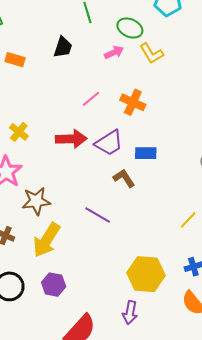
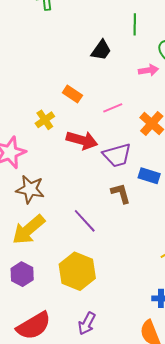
orange rectangle: (15, 60) -> (72, 94), moved
yellow cross: (19, 132) -> (45, 120), moved
yellow hexagon: (146, 274) -> (77, 271), moved

